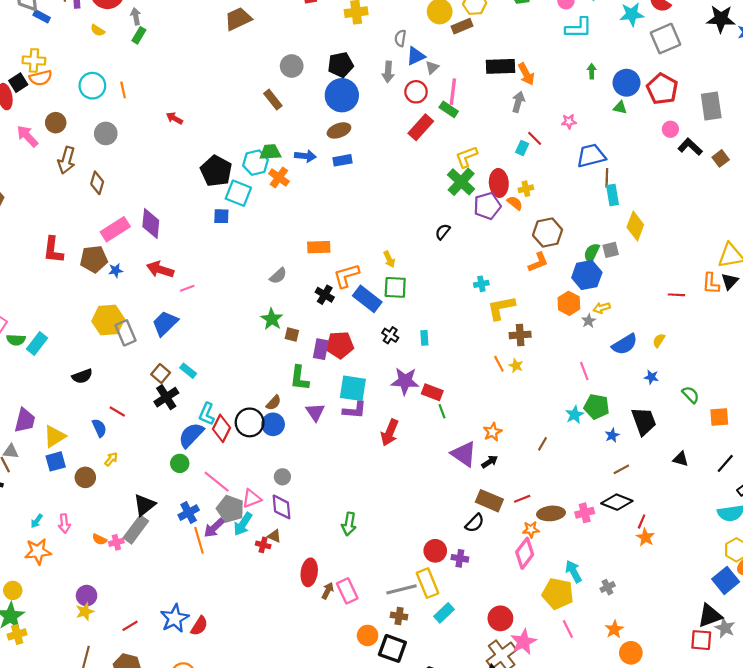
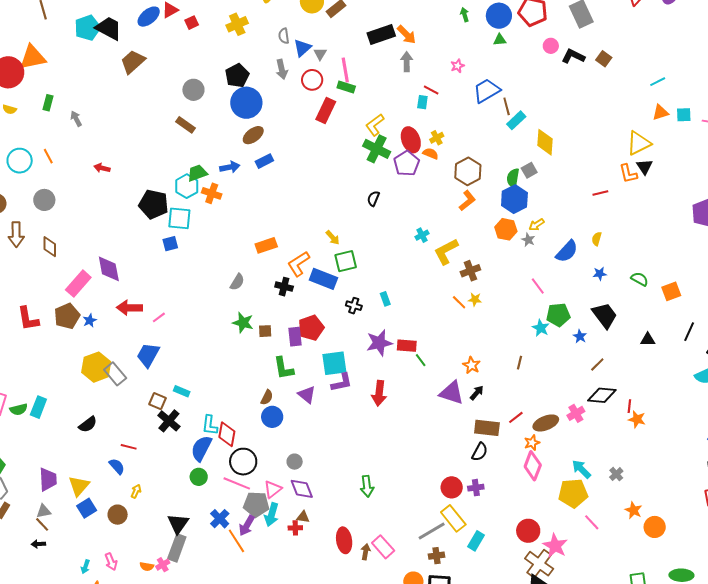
gray arrow: (136, 16) -> (76, 119), moved
cyan rectangle: (613, 195) -> (516, 120), turned 72
black circle: (250, 422) -> (243, 462), moved

